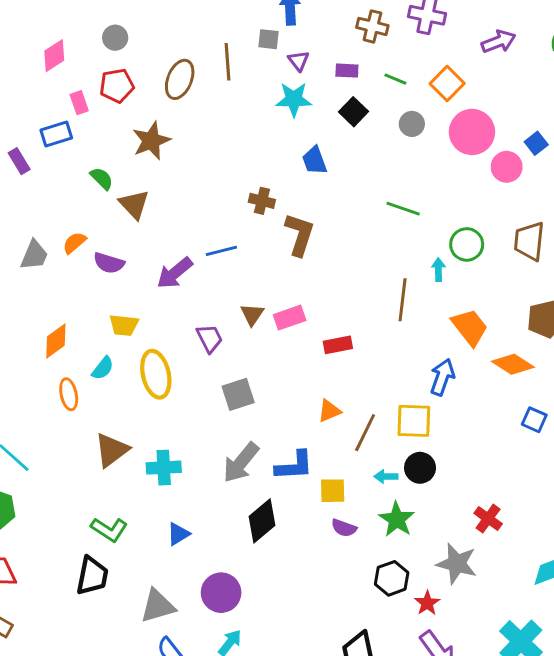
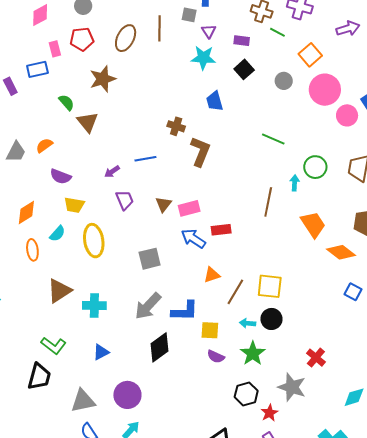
green line: (395, 79) -> (277, 32), moved
purple semicircle: (109, 263) -> (61, 176), moved
purple arrow: (175, 273) -> (112, 172), size x0.6
purple trapezoid: (210, 338) -> (125, 200), moved
blue arrow: (442, 377) -> (193, 238), moved, turned -80

